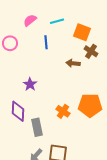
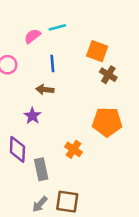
cyan line: (57, 21) -> (57, 27), moved
brown arrow: (73, 63) -> (45, 90), moved
orange pentagon: (90, 105) -> (107, 122), moved

